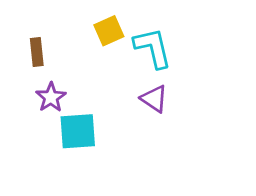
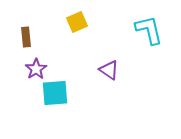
cyan L-shape: (153, 48) -> (149, 30), moved

